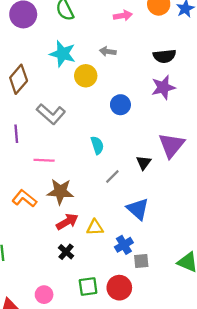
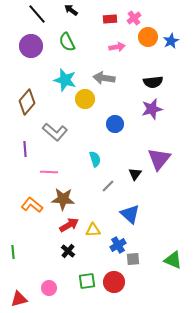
gray arrow: (108, 51) -> (104, 78), size x1.5

